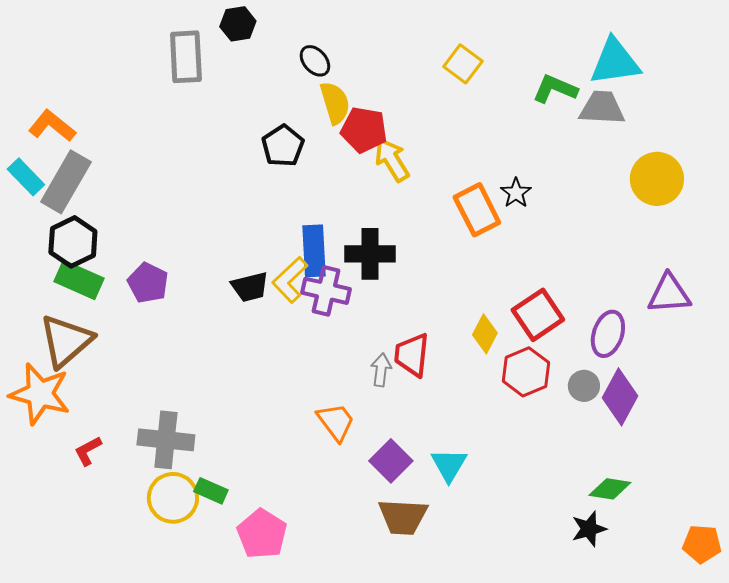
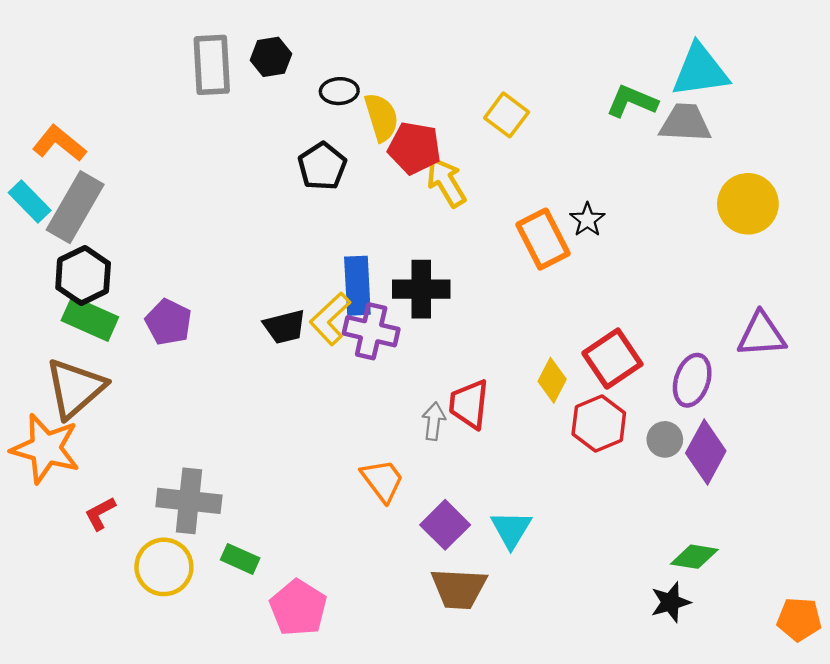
black hexagon: (238, 24) -> (271, 57), moved
black ellipse: (315, 61) -> (339, 91), moved, turned -52
yellow square: (463, 64) -> (507, 115), moved
yellow circle: (173, 498) -> (164, 567), moved

